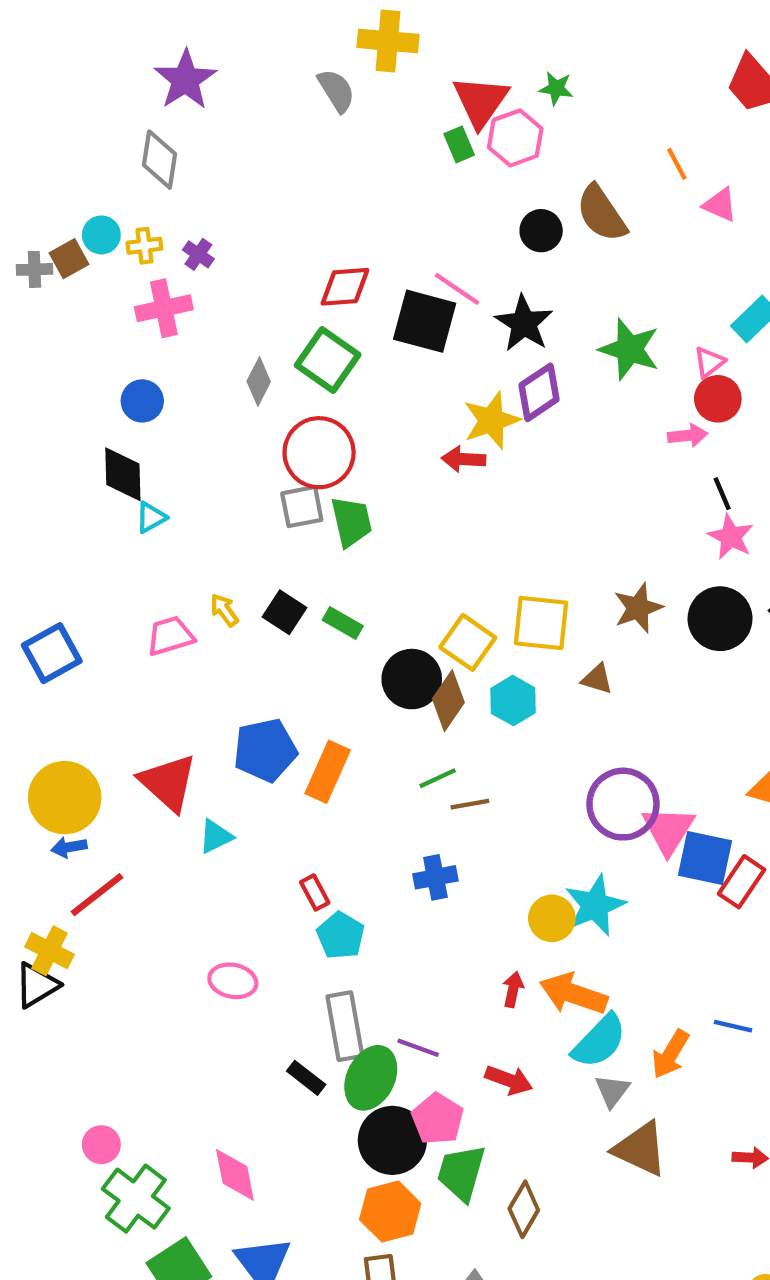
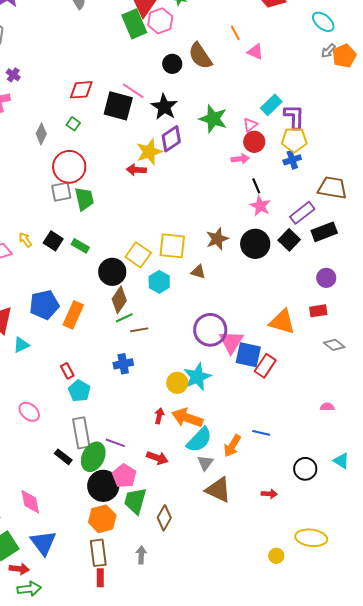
green rectangle: (459, 144) -> (134, 24), size x1.8
green square: (328, 360) -> (73, 124), size x0.5
brown diamond: (448, 701) -> (119, 300), moved
pink ellipse: (233, 981) -> (29, 412), turned 30

